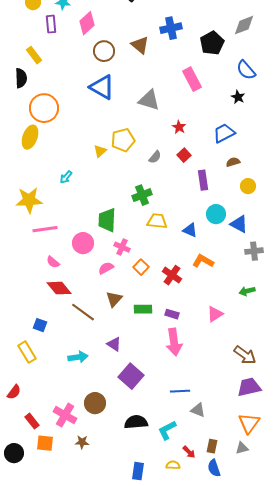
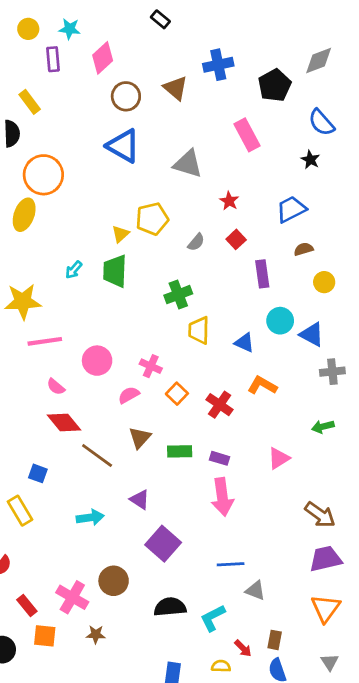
green trapezoid: (107, 220) -> (115, 271), moved
yellow trapezoid: (157, 221) -> (199, 330), turned -95
gray triangle: (242, 448) -> (330, 662), moved, turned -48

